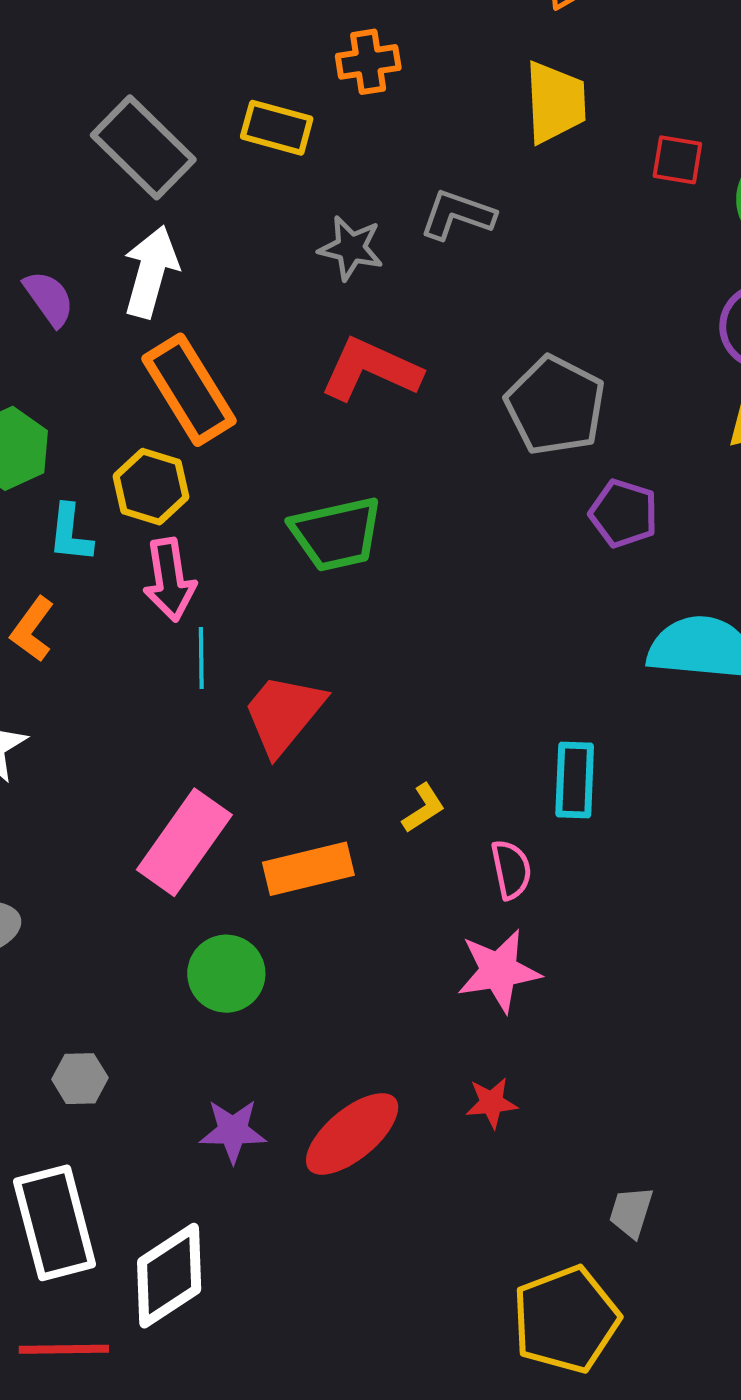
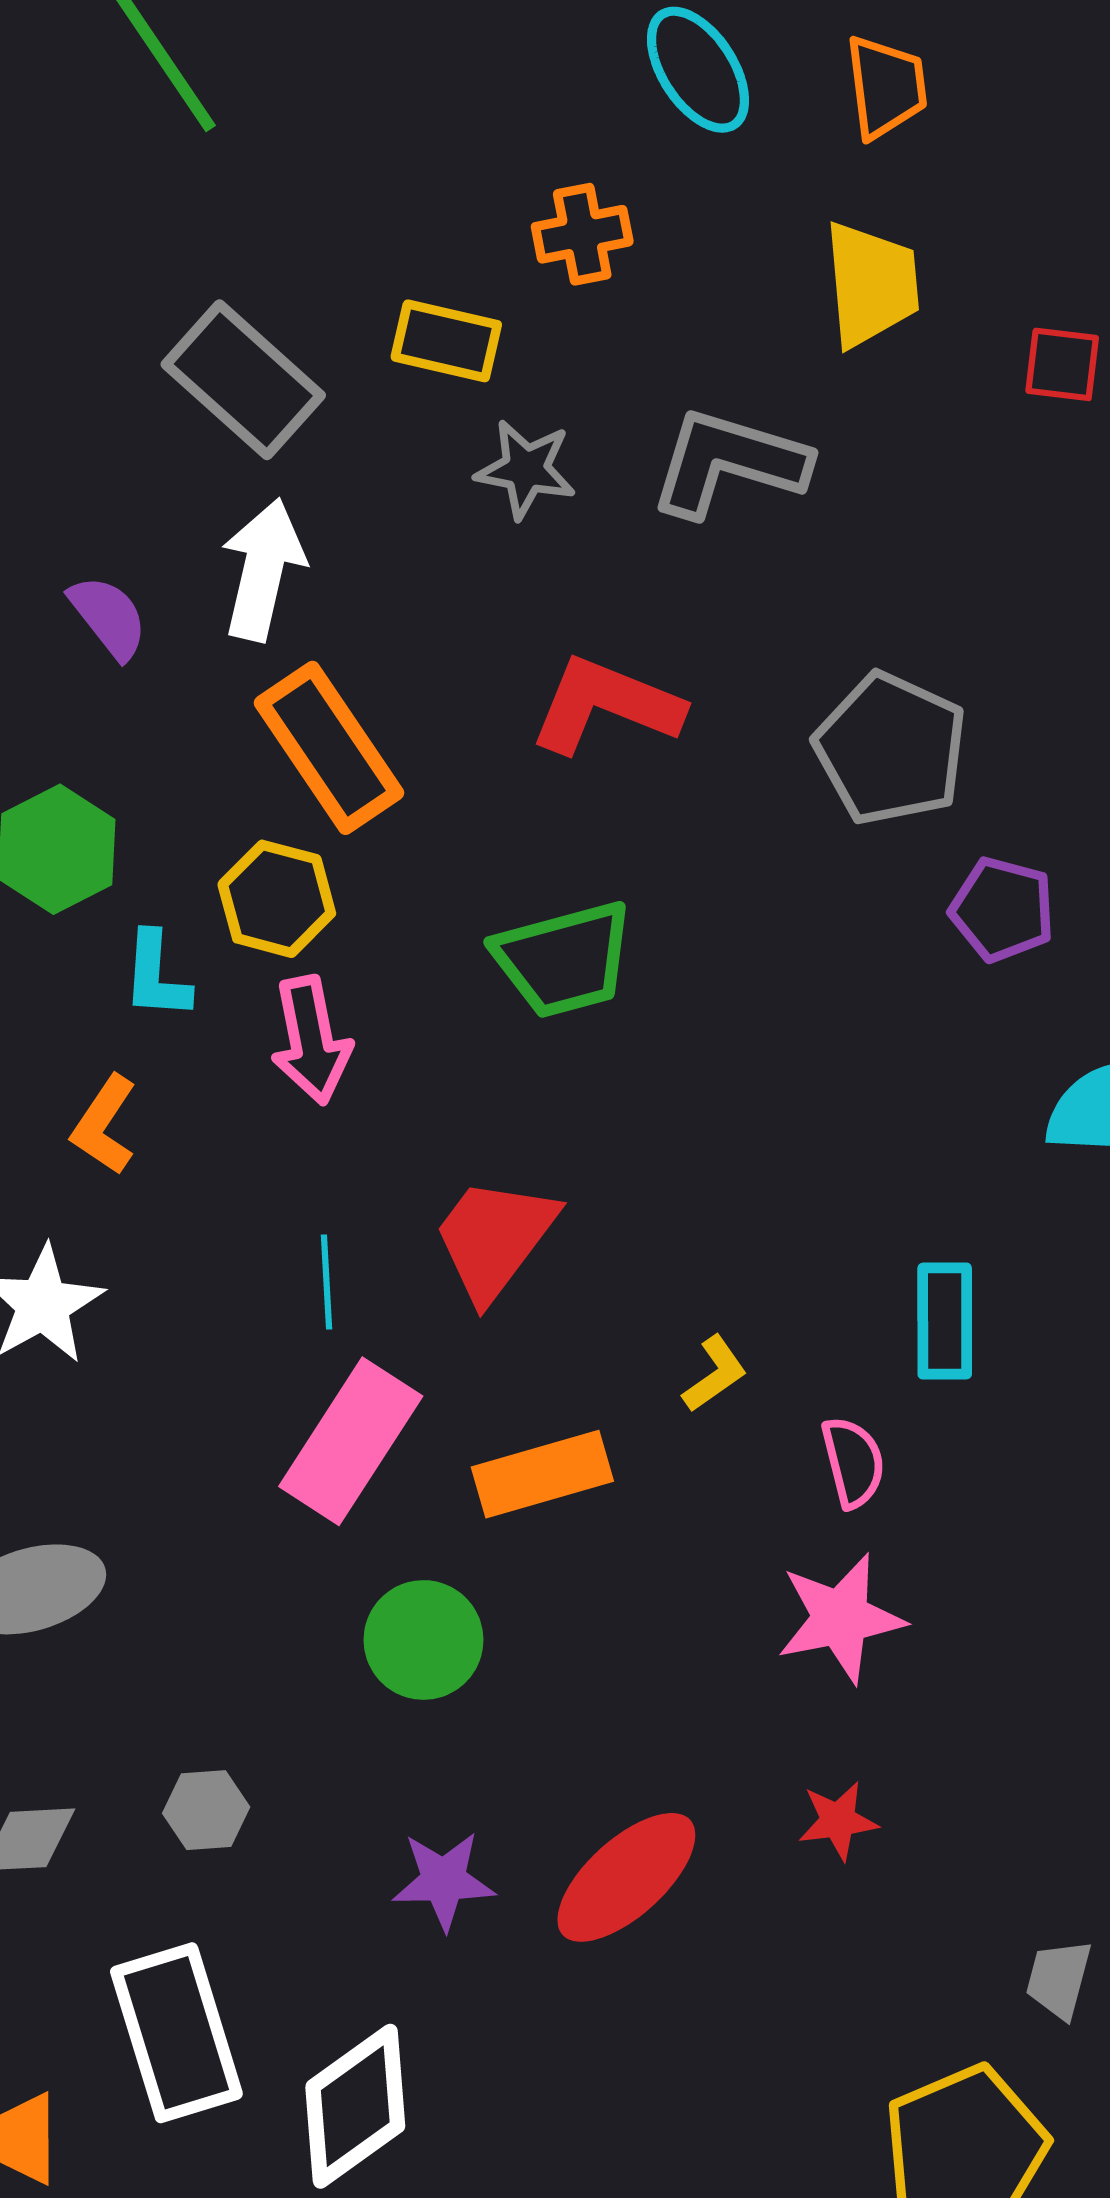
gray L-shape: (457, 215) -> (729, 463), size x1.4
gray star: (351, 248) -> (526, 469), moved
cyan line: (201, 658) -> (326, 1282), moved

